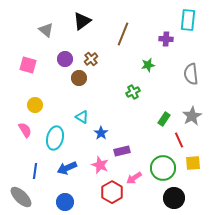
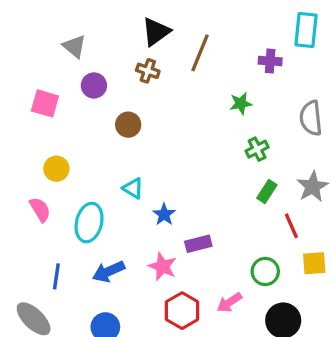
black triangle: (82, 21) -> (156, 32), moved
purple circle: (65, 59) -> (94, 85), moved
brown cross: (91, 59) -> (148, 71), moved, turned -32
green cross: (133, 92) -> (257, 149), moved
green circle: (163, 168) -> (265, 271), size x0.7
pink arrow: (134, 178) -> (229, 302), moved

